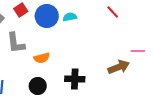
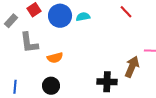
brown arrow: (119, 67) -> (132, 67), turned -45
black cross: (75, 79) -> (107, 82), moved

